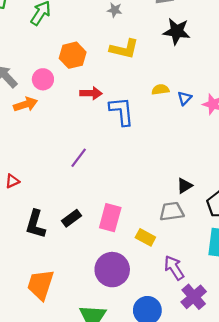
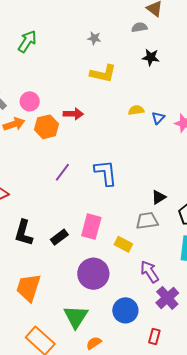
black star: (177, 31) -> (151, 57), size x0.7
orange hexagon: (73, 55) -> (46, 127), moved
blue L-shape: (122, 111) -> (106, 173), moved
black rectangle: (71, 218) -> (59, 237), moved

